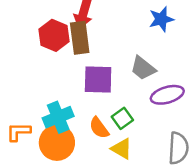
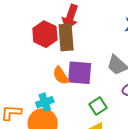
cyan cross: (58, 117) -> (45, 102), size x0.7
orange semicircle: (99, 128) -> (61, 76), moved

